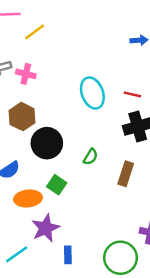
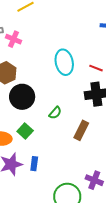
blue rectangle: (68, 255) -> (34, 164), moved

